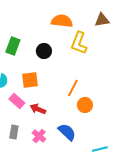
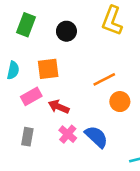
orange line: (73, 88) -> (104, 79), turned 36
pink rectangle: (17, 101) -> (31, 96), turned -70
pink cross: (39, 136) -> (68, 134), moved

